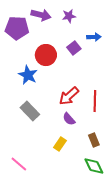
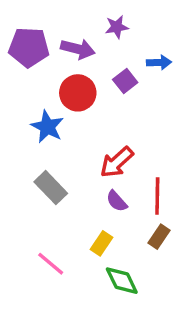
purple arrow: (41, 15) -> (78, 49), moved
red line: (95, 101) -> (157, 196), moved
brown rectangle: (94, 140) -> (159, 237), turned 56
pink line: (19, 164) -> (51, 264), moved
green diamond: (94, 166) -> (122, 281), moved

